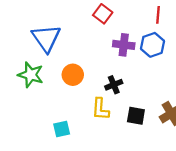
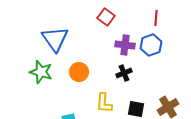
black cross: (114, 85) -> (124, 73), moved

